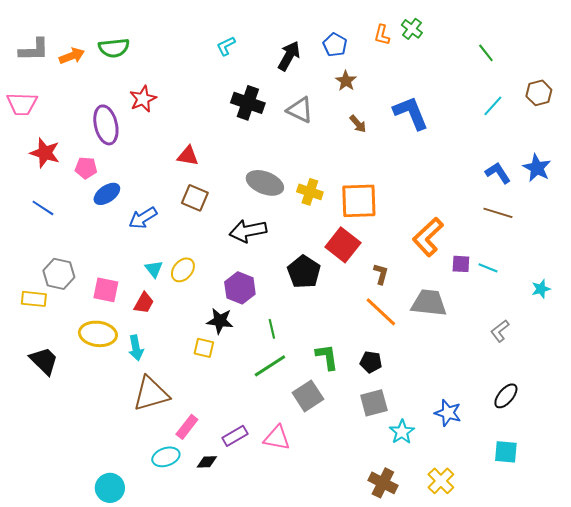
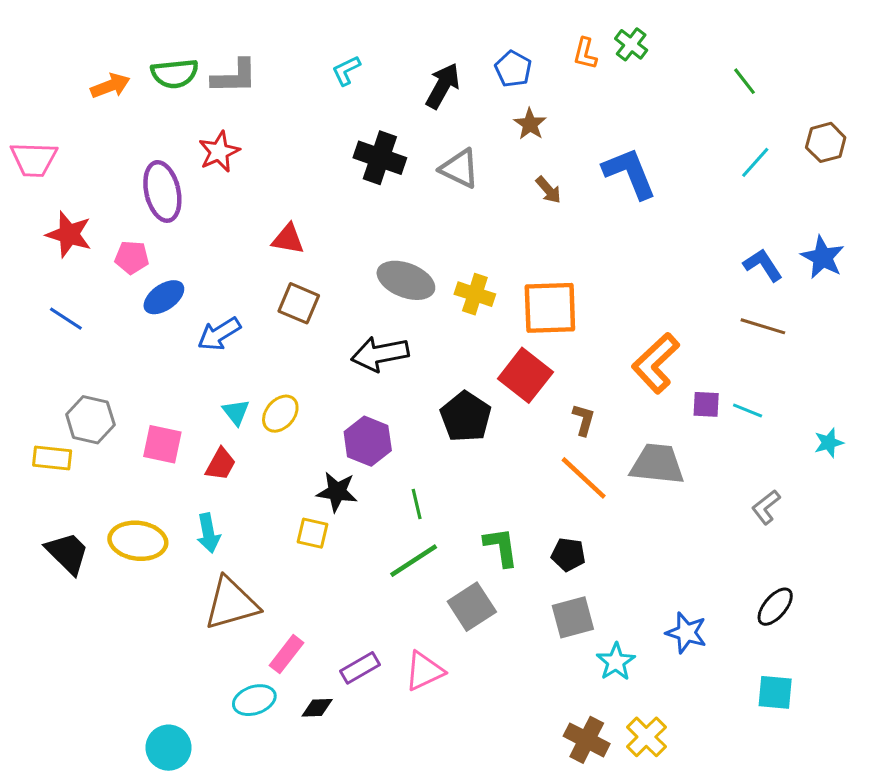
gray L-shape: (34, 50) -> (234, 77), moved
yellow ellipse: (98, 334) -> (138, 541), moved
pink triangle: (277, 438) -> (424, 671), turned -36
yellow cross: (441, 481) -> (646, 737), moved

